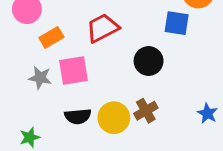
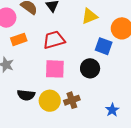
black circle: (149, 61) -> (90, 68), moved
pink square: (74, 70) -> (55, 69), moved

